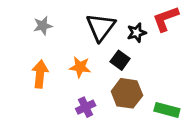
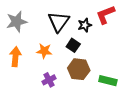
gray star: (43, 26) -> (17, 22), size x1.5

